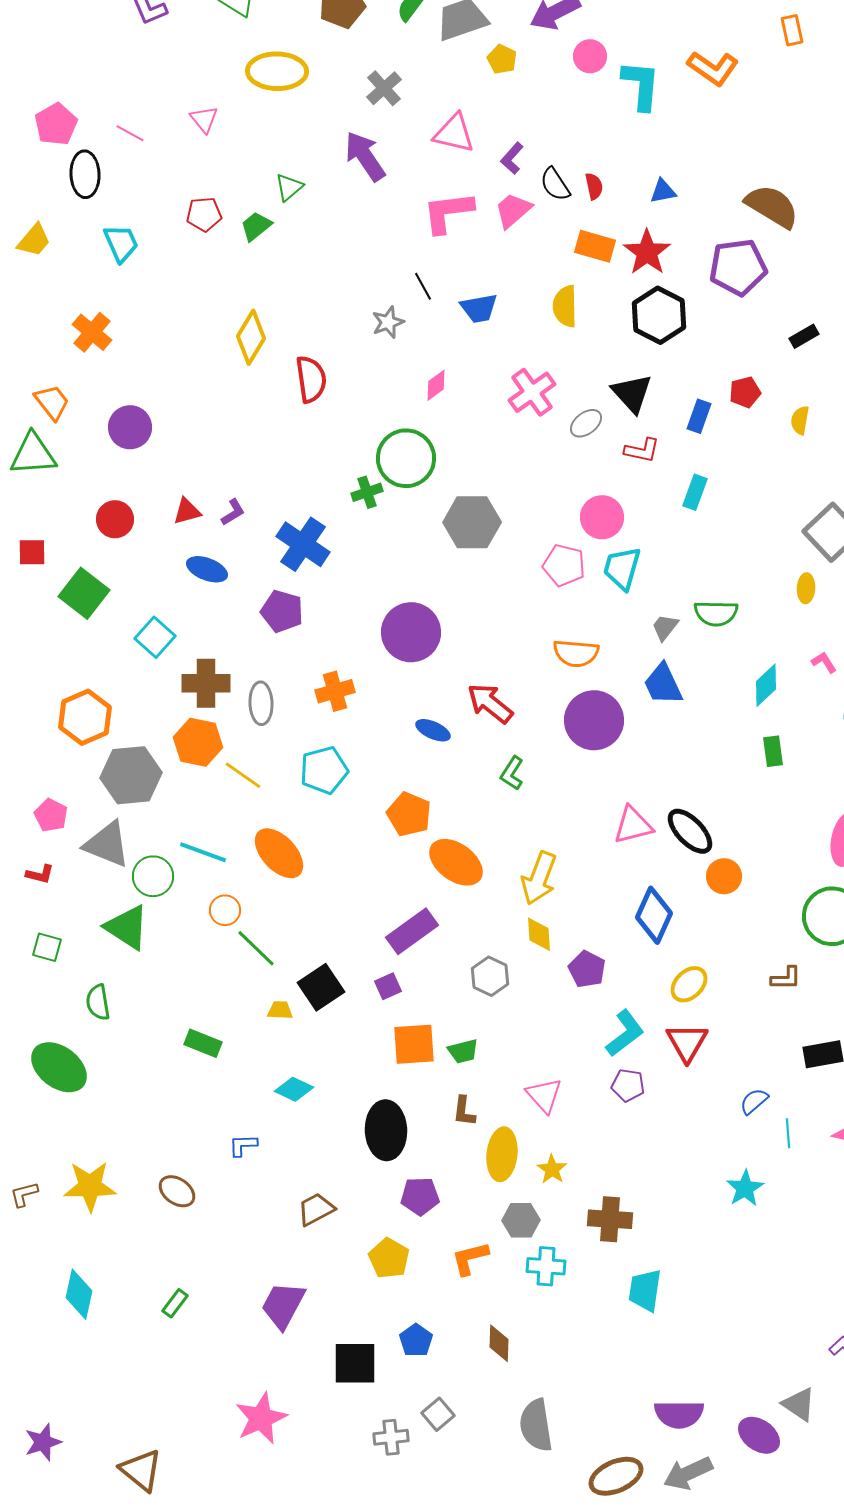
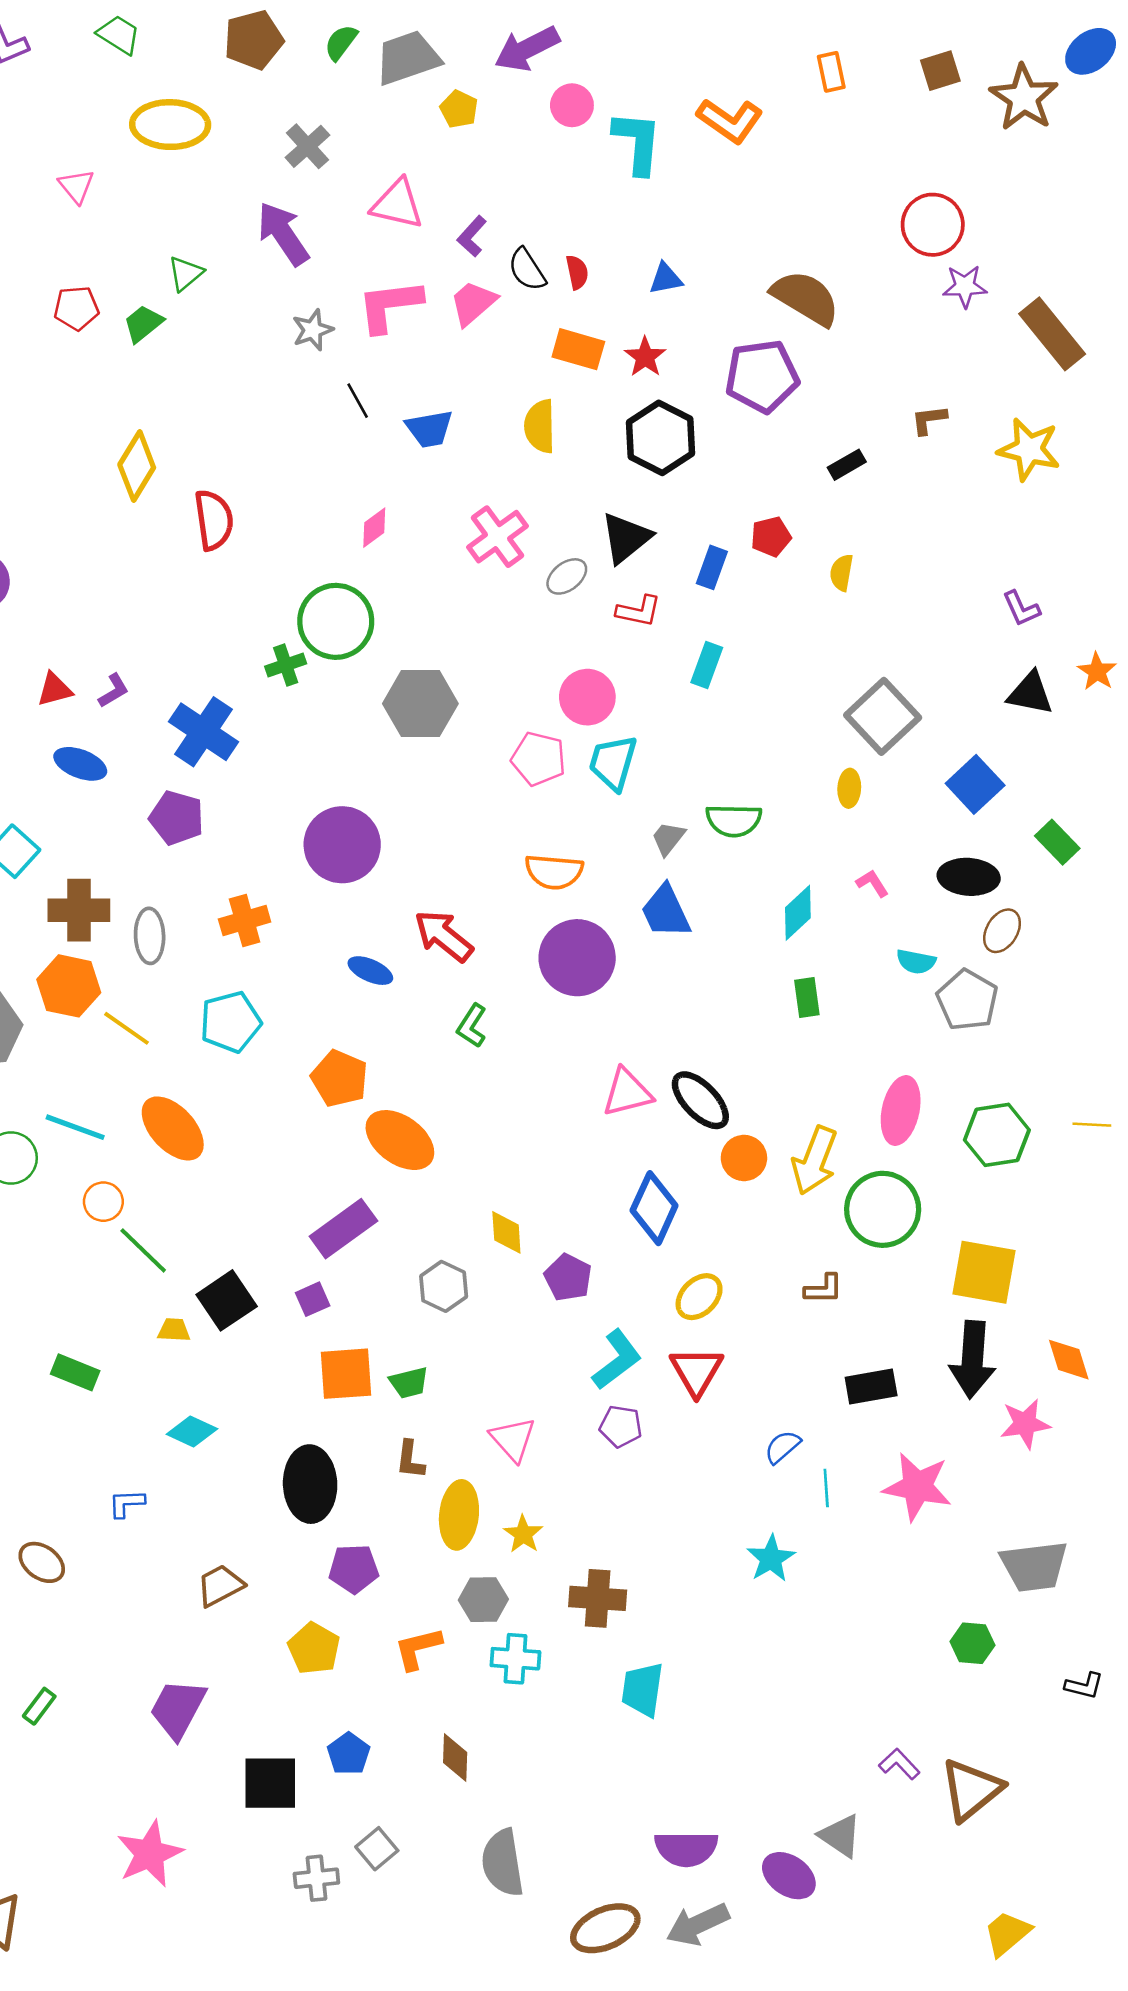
red star: (647, 252) -> (645, 357), size x0.7
gray star: (388, 322) -> (313, 330), moved
black triangle: (632, 393) -> (626, 538), turned 33
yellow arrow: (539, 878) -> (815, 1161), moved

